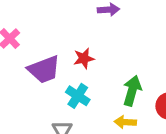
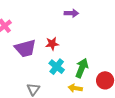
cyan cross: (78, 96) -> (57, 67), moved

